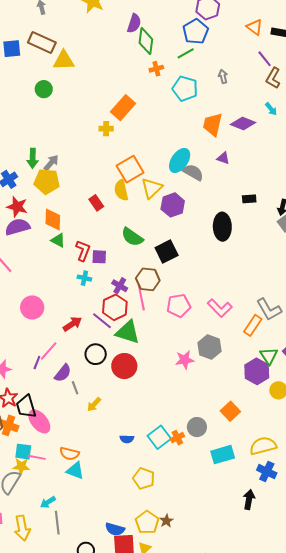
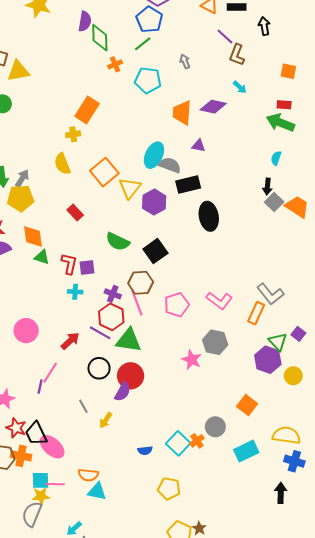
yellow semicircle: (121, 190) -> (62, 164), moved
black rectangle: (249, 199) -> (188, 184), moved, size x1.6
pink star: (185, 360) -> (192, 360), turned -30
purple semicircle: (63, 373) -> (123, 392), moved
yellow semicircle: (263, 446) -> (286, 435), turned 32

